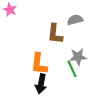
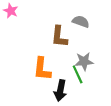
gray semicircle: (75, 20) -> (81, 22), turned 35
black arrow: (41, 84) -> (60, 91), moved

